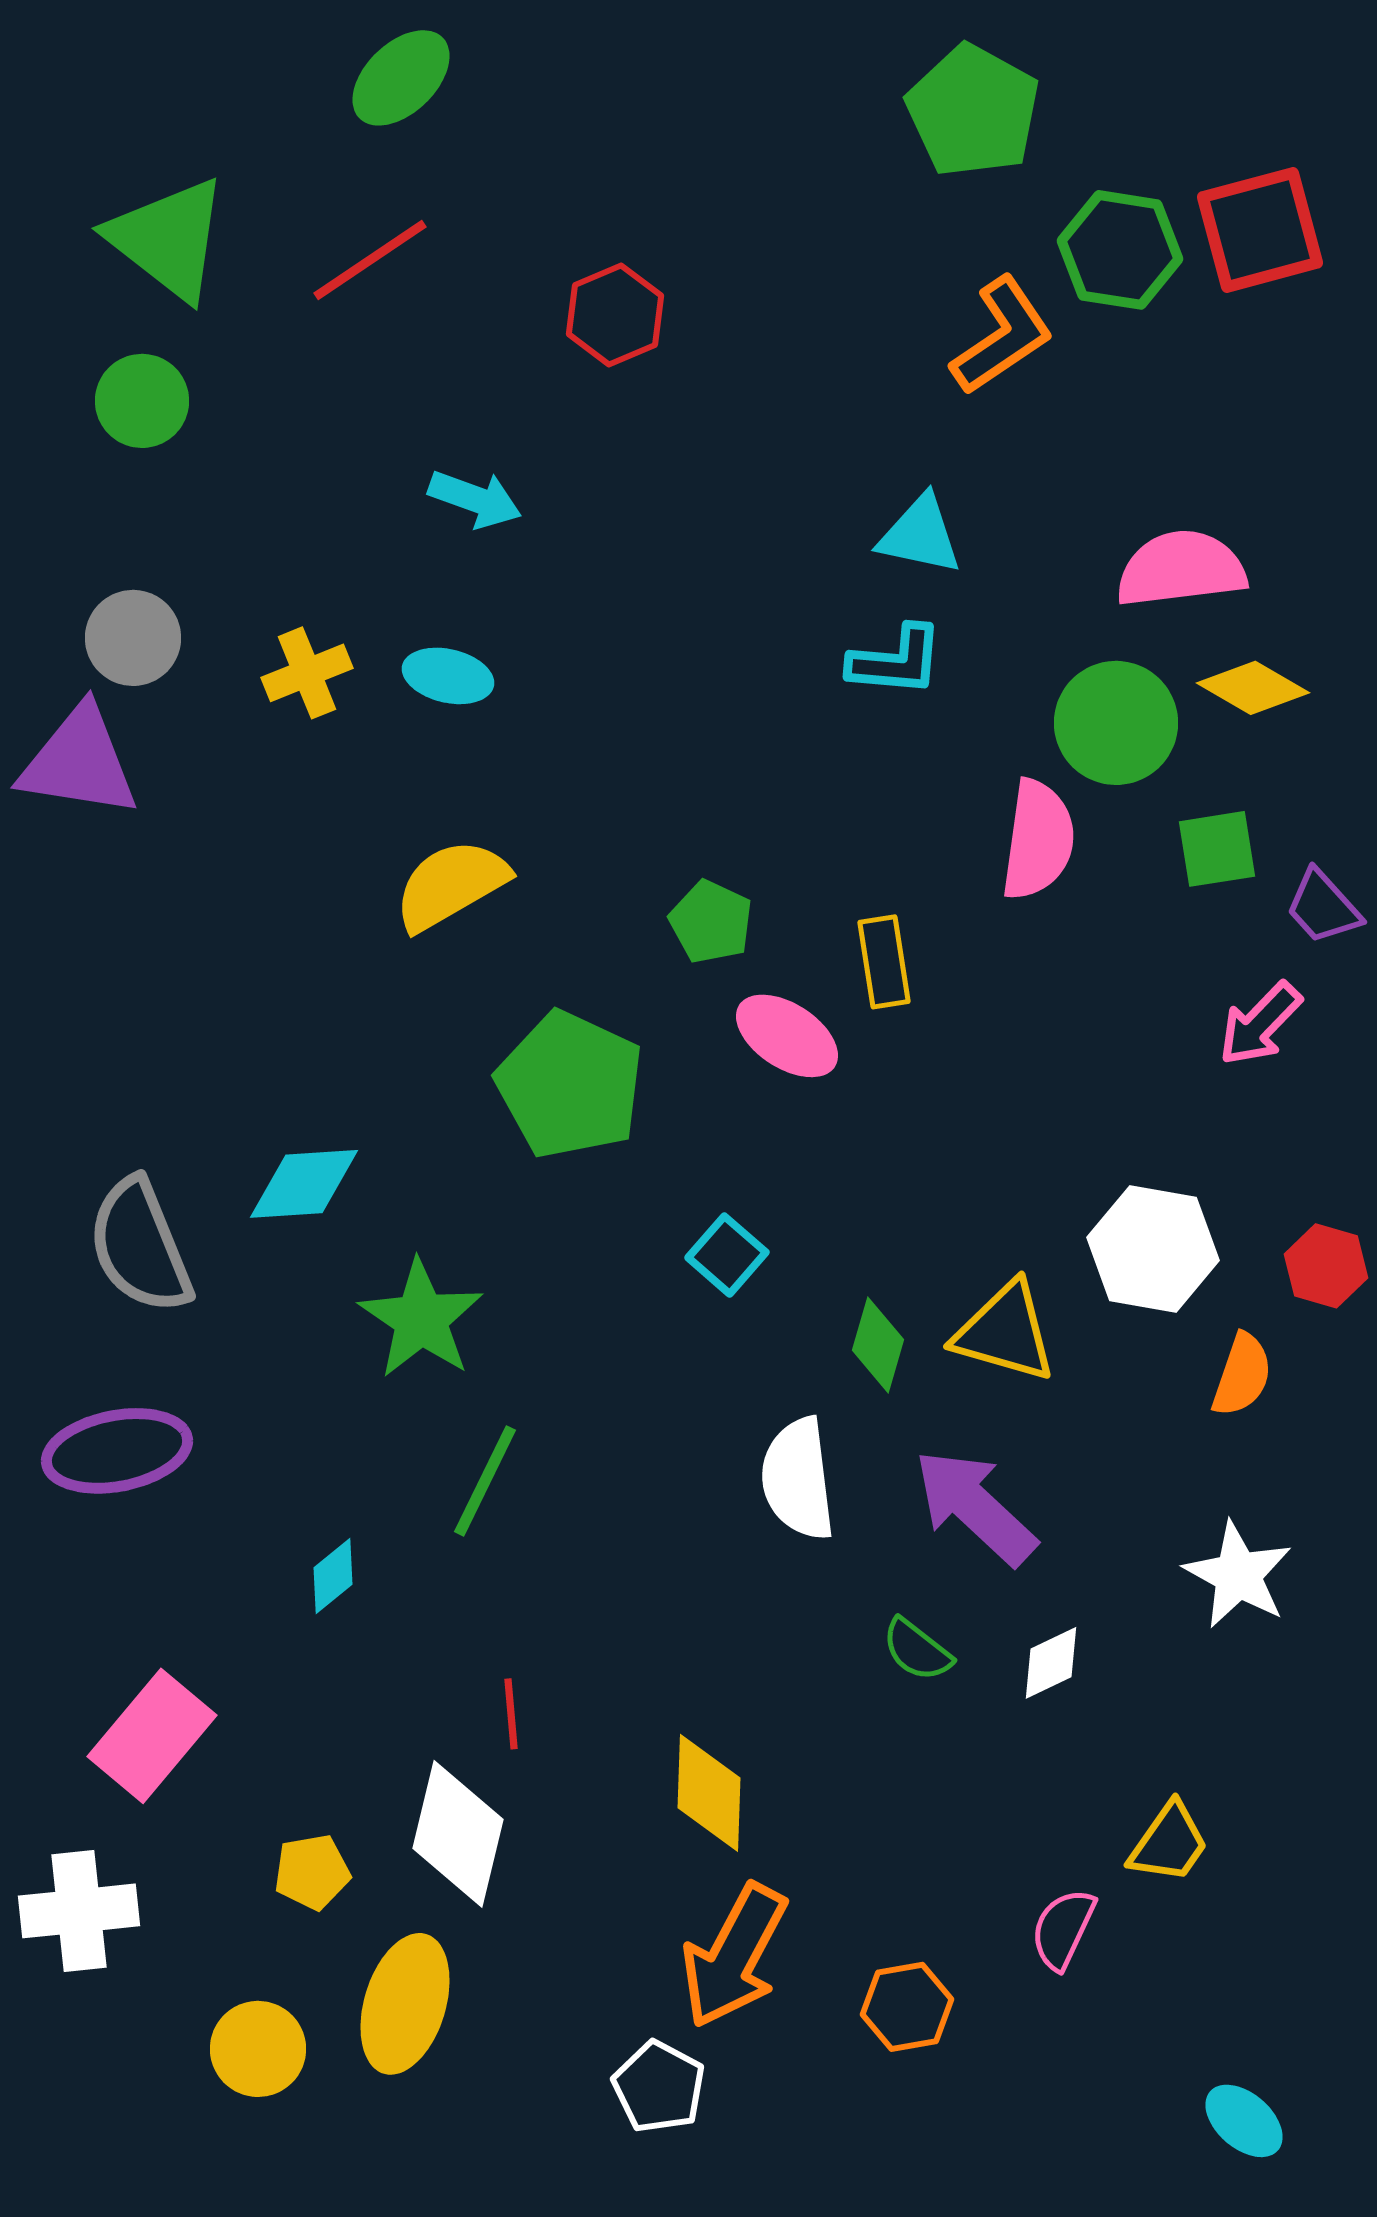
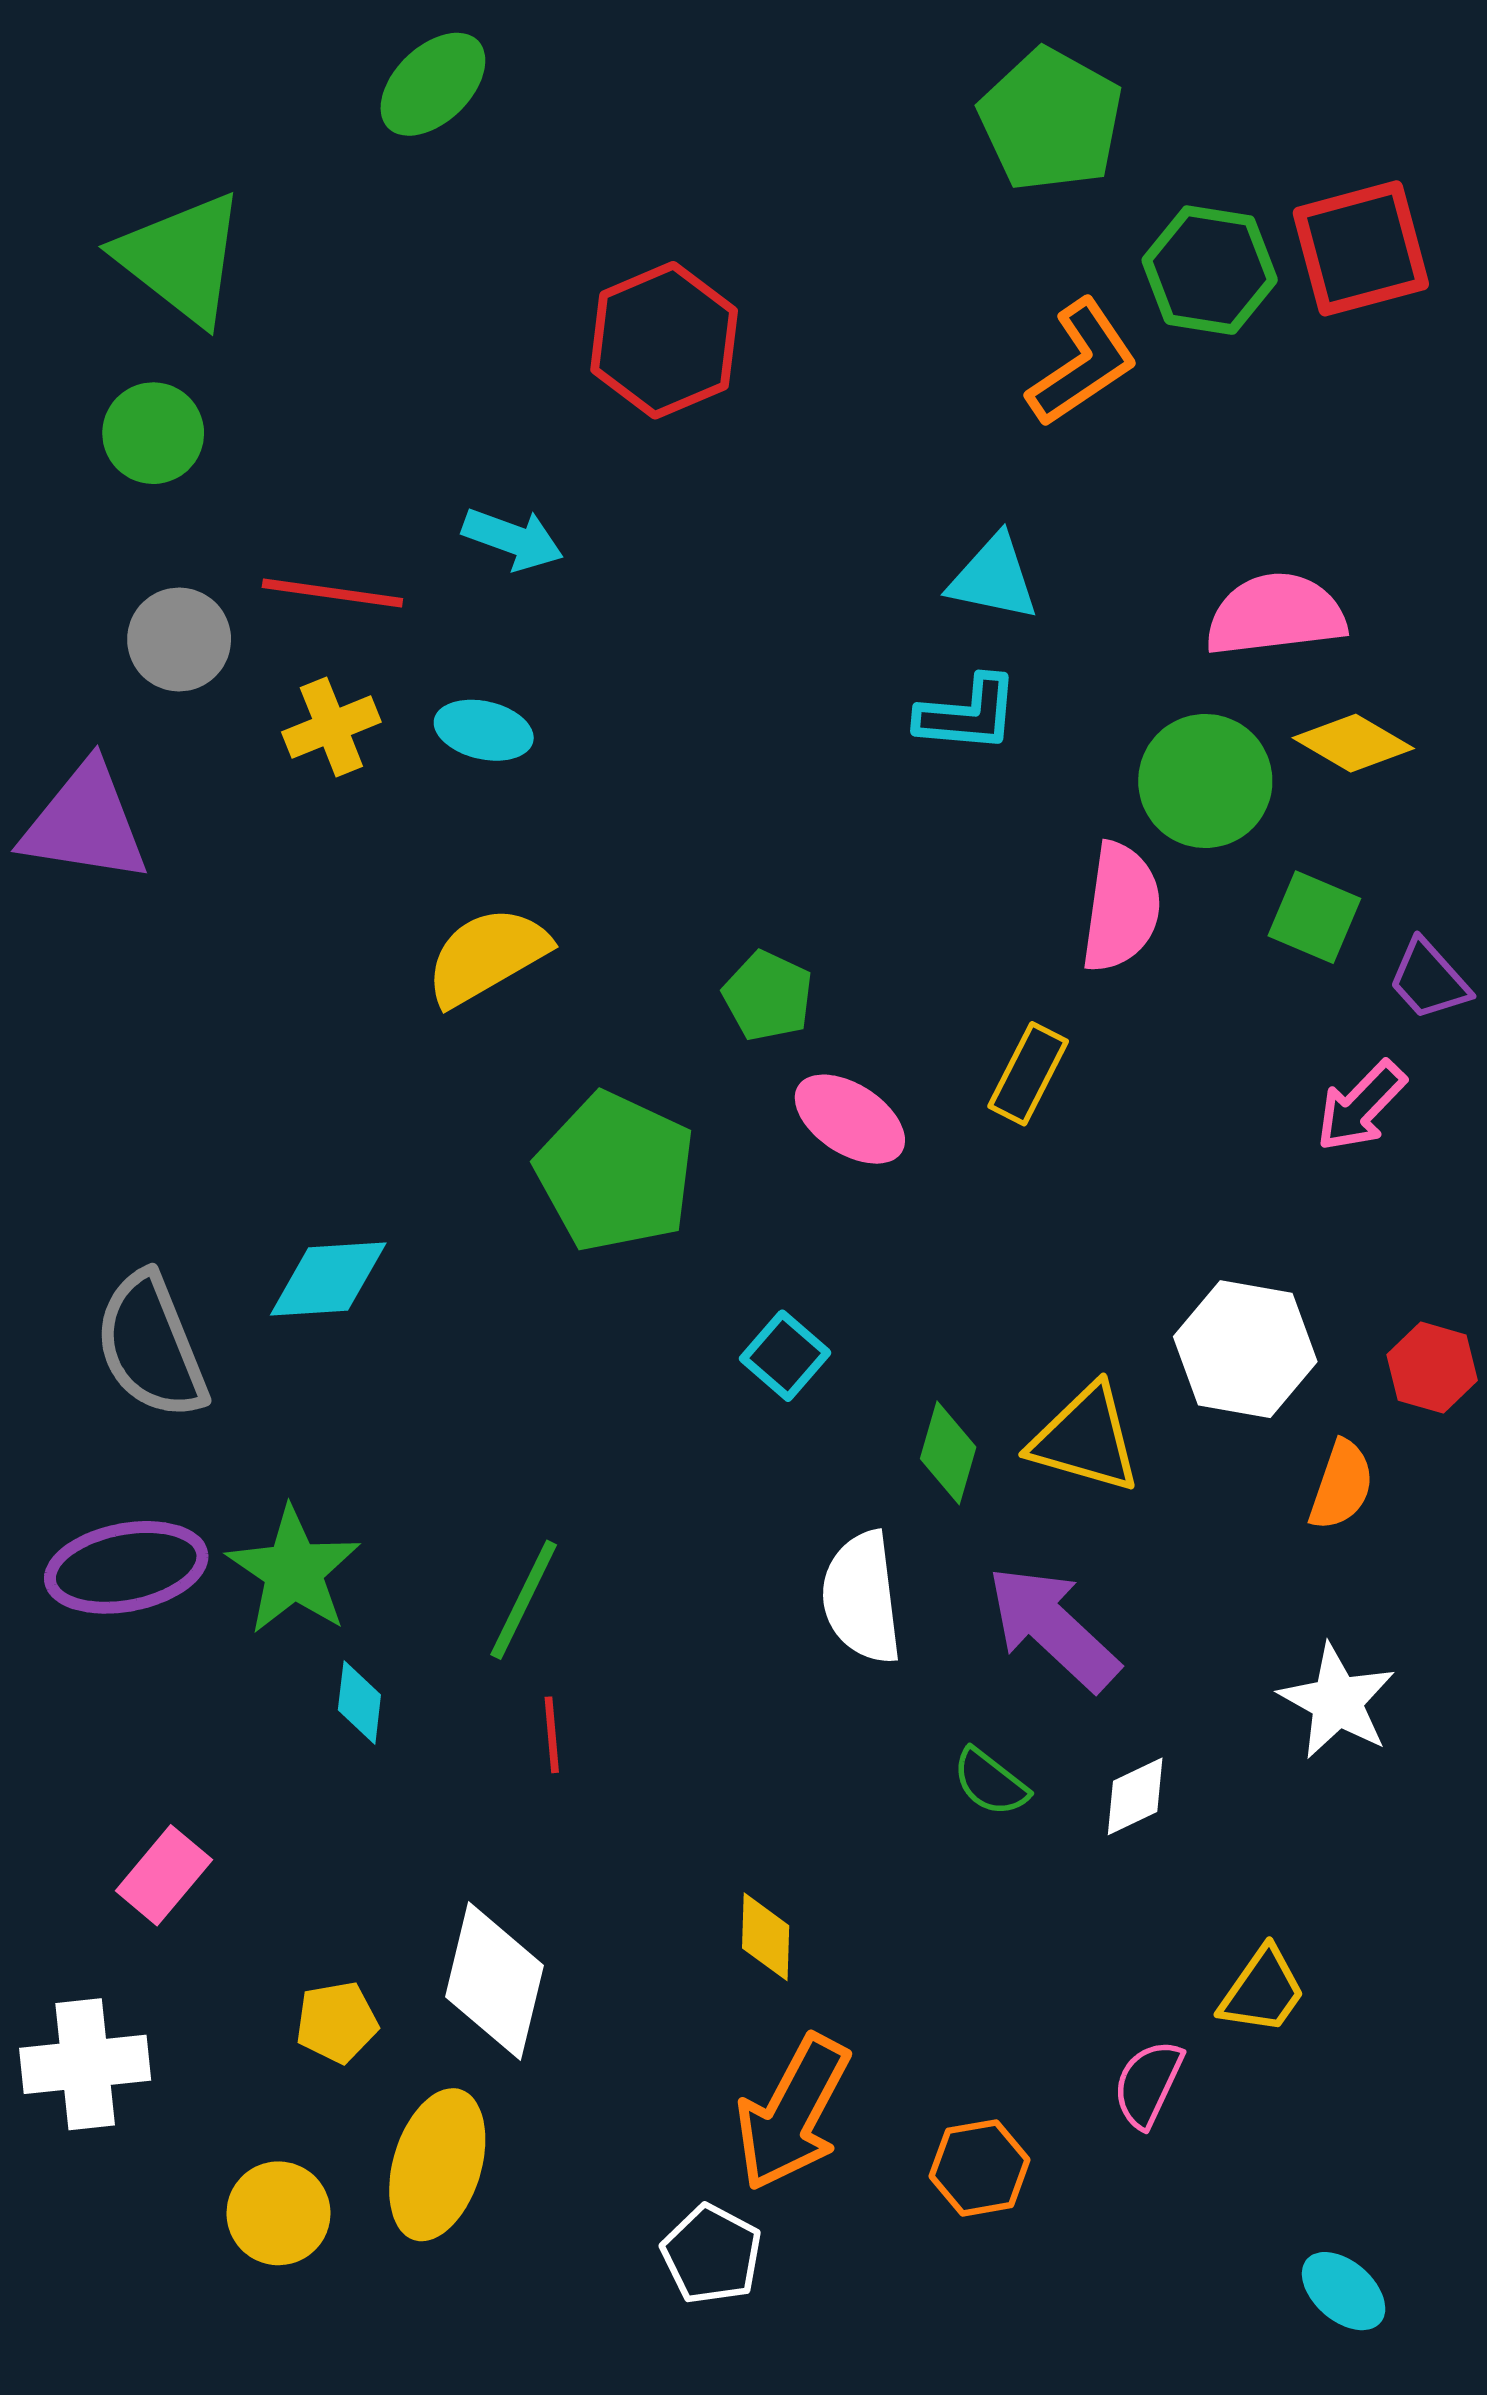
red line: (370, 260) -> (332, 593), moved, turned 42
red hexagon: (615, 315) -> (664, 340), size x1.4
gray circle: (133, 638) -> (179, 639), moved
green square: (1217, 849) -> (1314, 917), turned 32
yellow rectangle: (884, 962) -> (1028, 1074), moved, turned 36
green star: (421, 1319) -> (294, 1571), moved
cyan diamond: (333, 1576) -> (359, 1702), turned -44
red line: (511, 1714) -> (552, 1735), moved
pink rectangle: (152, 1736) -> (164, 1875), size x0.7
yellow diamond: (709, 1793) -> (766, 1937), size x0.7

